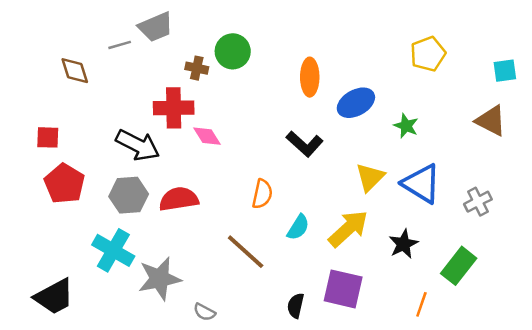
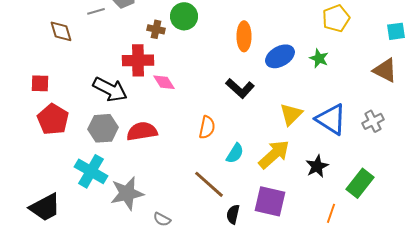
green star: (406, 126) -> (319, 58), moved
gray cross: (478, 202) -> (373, 121), moved
brown line: (246, 252) -> (209, 184), moved

